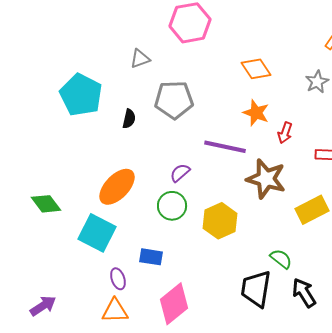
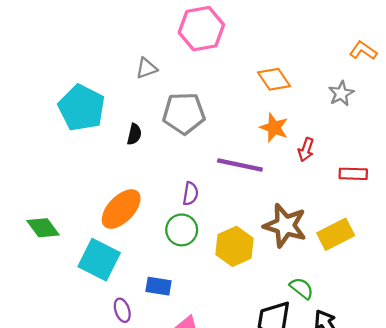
purple semicircle: (180, 173) -> (190, 194), turned 140
brown star: (266, 179) -> (285, 226), moved

